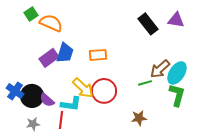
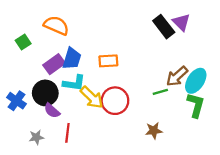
green square: (31, 14) -> (23, 42), moved
purple triangle: (176, 20) -> (181, 22), moved, turned 36
black circle: (32, 96) -> (45, 93), moved
cyan L-shape: (71, 104) -> (74, 83), moved

